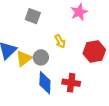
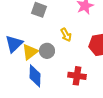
blue diamond: (45, 83) -> (35, 76), moved

